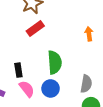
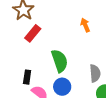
black rectangle: (18, 70) -> (27, 77), turned 32

